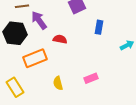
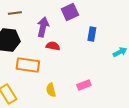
purple arrow: (39, 20) -> (43, 27), moved, turned 48
orange rectangle: (35, 58) -> (28, 65), turned 30

